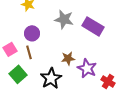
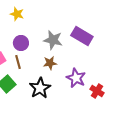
gray star: (64, 19) -> (53, 40), moved
brown star: (68, 58) -> (50, 63), moved

